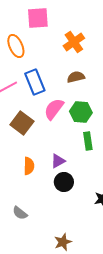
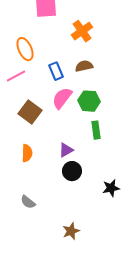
orange ellipse: (16, 46) -> (25, 49), moved
blue rectangle: (35, 82) -> (56, 71), moved, size x0.7
orange semicircle: (29, 166) -> (27, 153), moved

